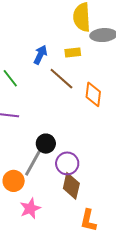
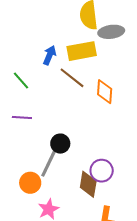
yellow rectangle: (73, 52) -> (82, 51), size x1.8
purple circle: (67, 163) -> (102, 171), moved

